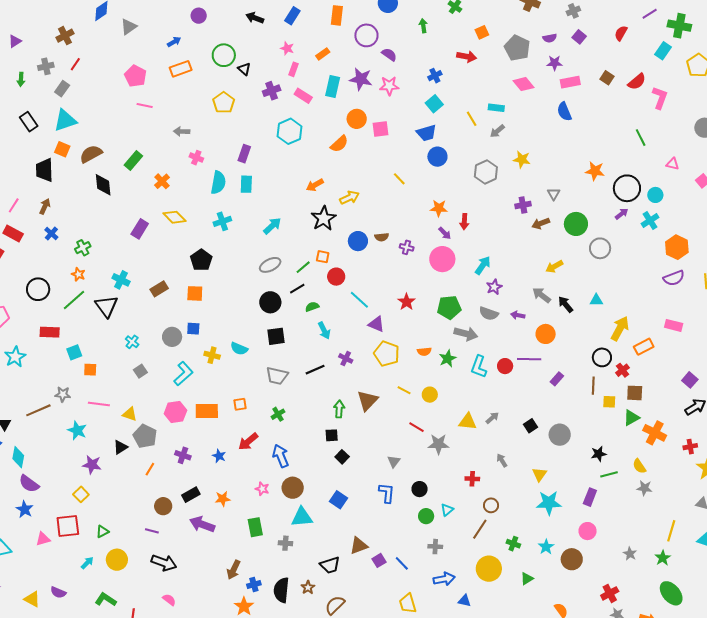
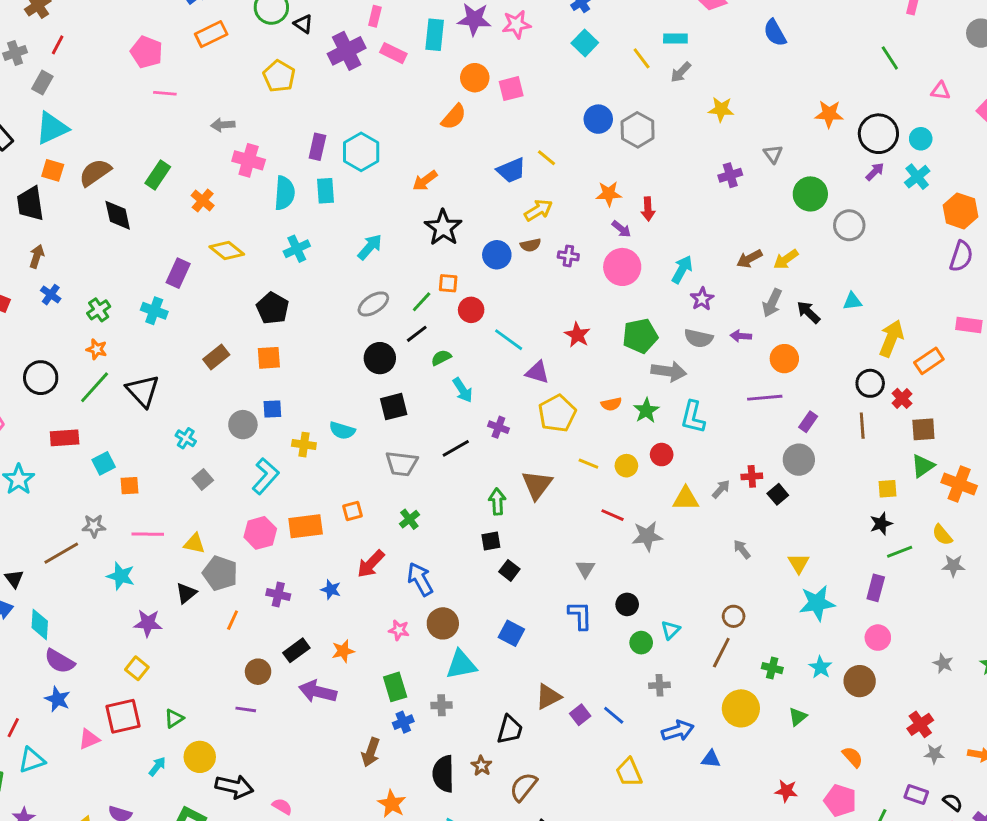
purple cross: (272, 91) -> (347, 51), size x1.4
cyan hexagon: (290, 131) -> (361, 152), moved
blue trapezoid: (426, 133) -> (511, 170), moved
pink cross: (196, 158) -> (249, 160), size x1.5
gray hexagon: (486, 172) -> (638, 130), moved
yellow arrow: (349, 198) -> (538, 210), moved
brown arrow: (541, 223) -> (749, 259), moved
purple semicircle: (674, 278) -> (961, 256), turned -45
cyan cross: (121, 280) -> (154, 311), moved
gray arrow: (542, 295) -> (772, 303), turned -96
yellow pentagon: (387, 354) -> (557, 413), turned 30
red circle: (505, 366) -> (662, 455), moved
yellow square: (609, 402) -> (887, 489), moved
gray circle: (560, 435) -> (799, 460), moved
red cross: (472, 479) -> (752, 476), moved
black arrow: (164, 563) -> (234, 787), moved
black trapezoid: (330, 565) -> (510, 730), turned -50
blue cross: (254, 584) -> (403, 722), moved

